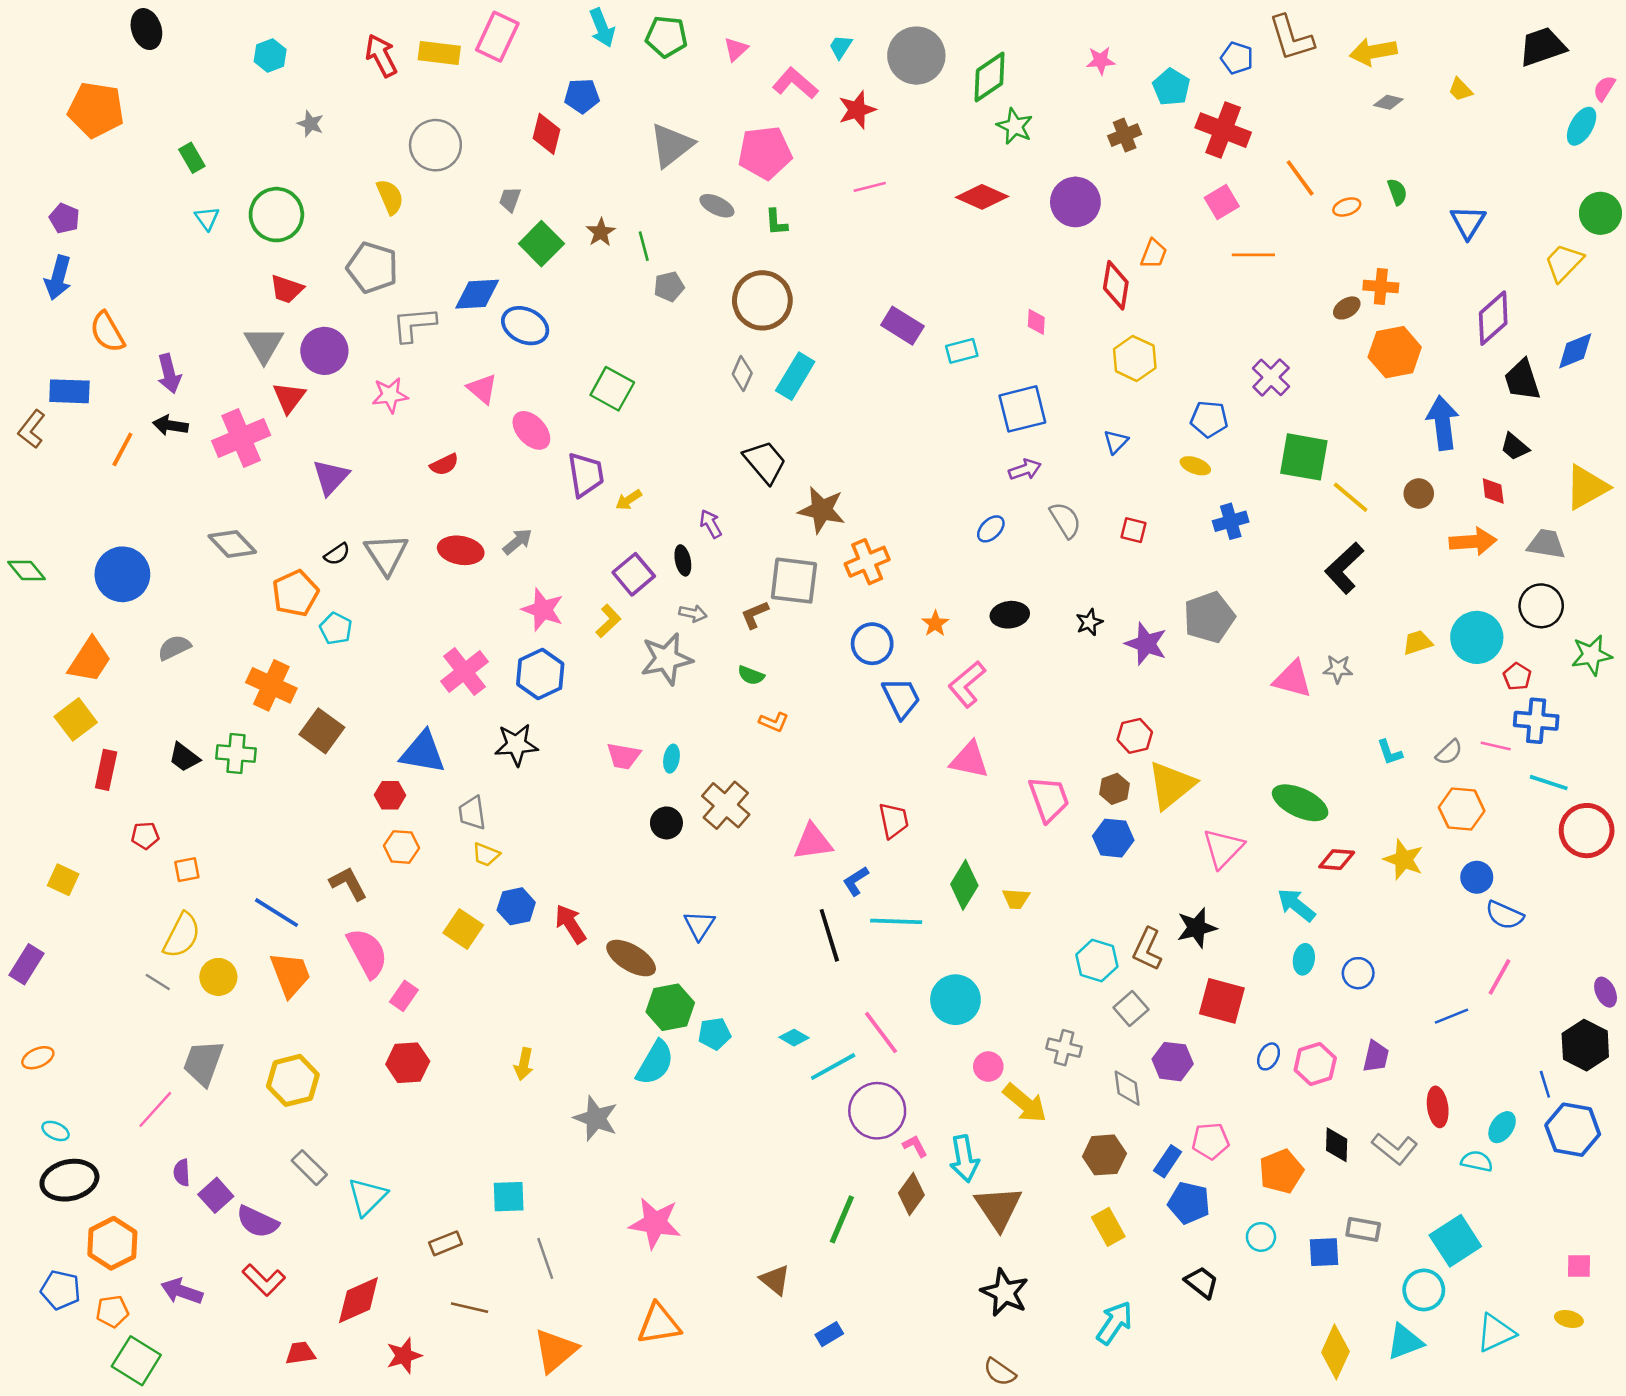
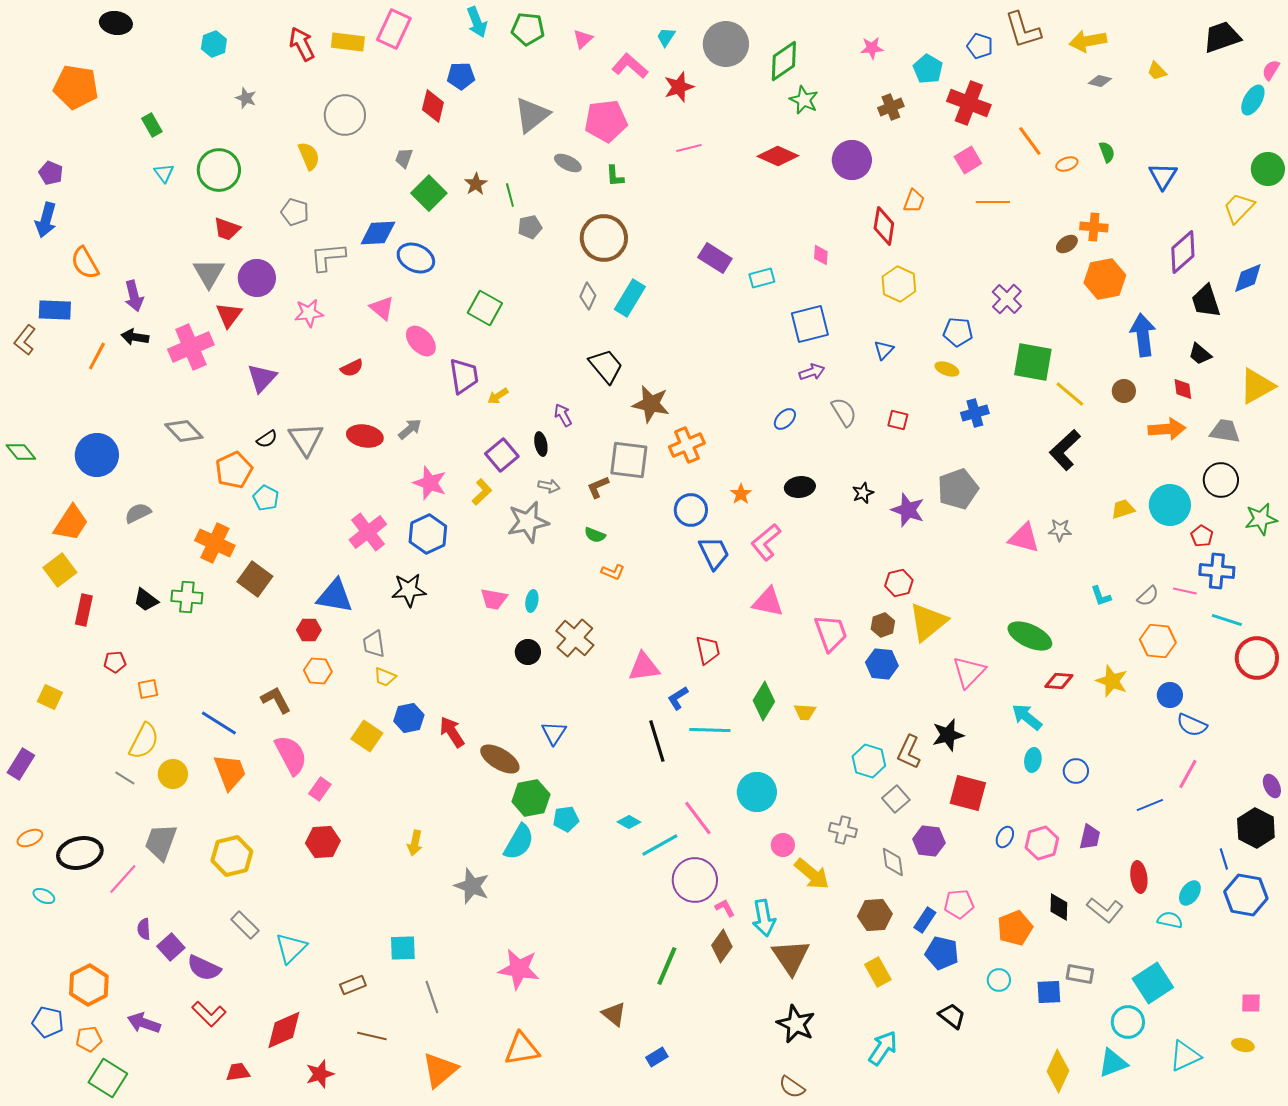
black ellipse: (146, 29) -> (116, 23), turned -64
gray pentagon: (372, 268) -> (295, 212), size x0.7
black ellipse: (69, 1180) -> (80, 853), moved

